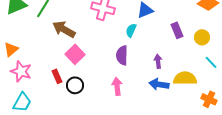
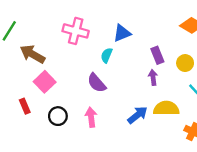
purple semicircle: (122, 55) -> (97, 83), turned -42
purple arrow: (158, 61) -> (153, 77), moved
blue arrow: (159, 84) -> (138, 115), turned 132
black circle: (75, 85) -> (58, 116), moved

